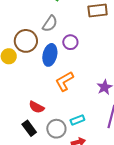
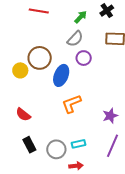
gray semicircle: (50, 24) -> (75, 39), moved
purple circle: (70, 42) -> (84, 58), moved
red semicircle: (37, 107) -> (23, 115), moved

